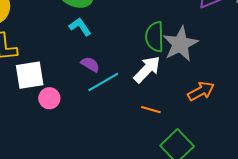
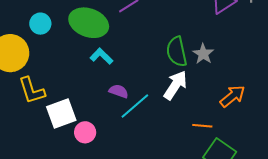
gray star: (180, 44) -> (203, 54), size x0.6
orange line: (151, 110) -> (202, 126), moved

